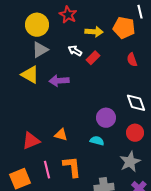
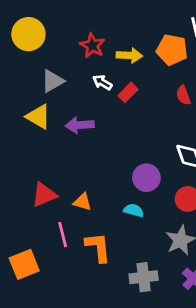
red star: (68, 15) -> (92, 45), moved
yellow circle: (37, 25) -> (28, 34), moved
red triangle: (31, 141) -> (44, 195), moved
pink line: (47, 170) -> (63, 235), moved

